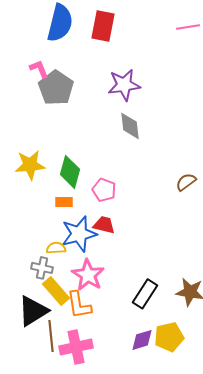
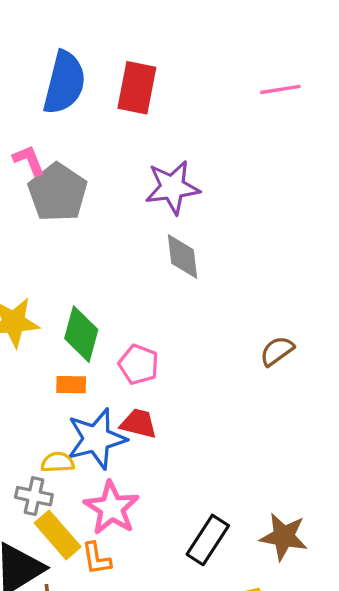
orange L-shape: (79, 305) -> (96, 559), size x0.7

